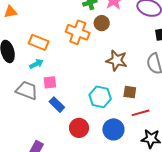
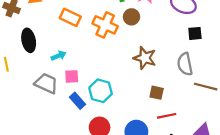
orange rectangle: (39, 42) -> (70, 17), moved
cyan hexagon: (100, 97) -> (101, 91), moved

